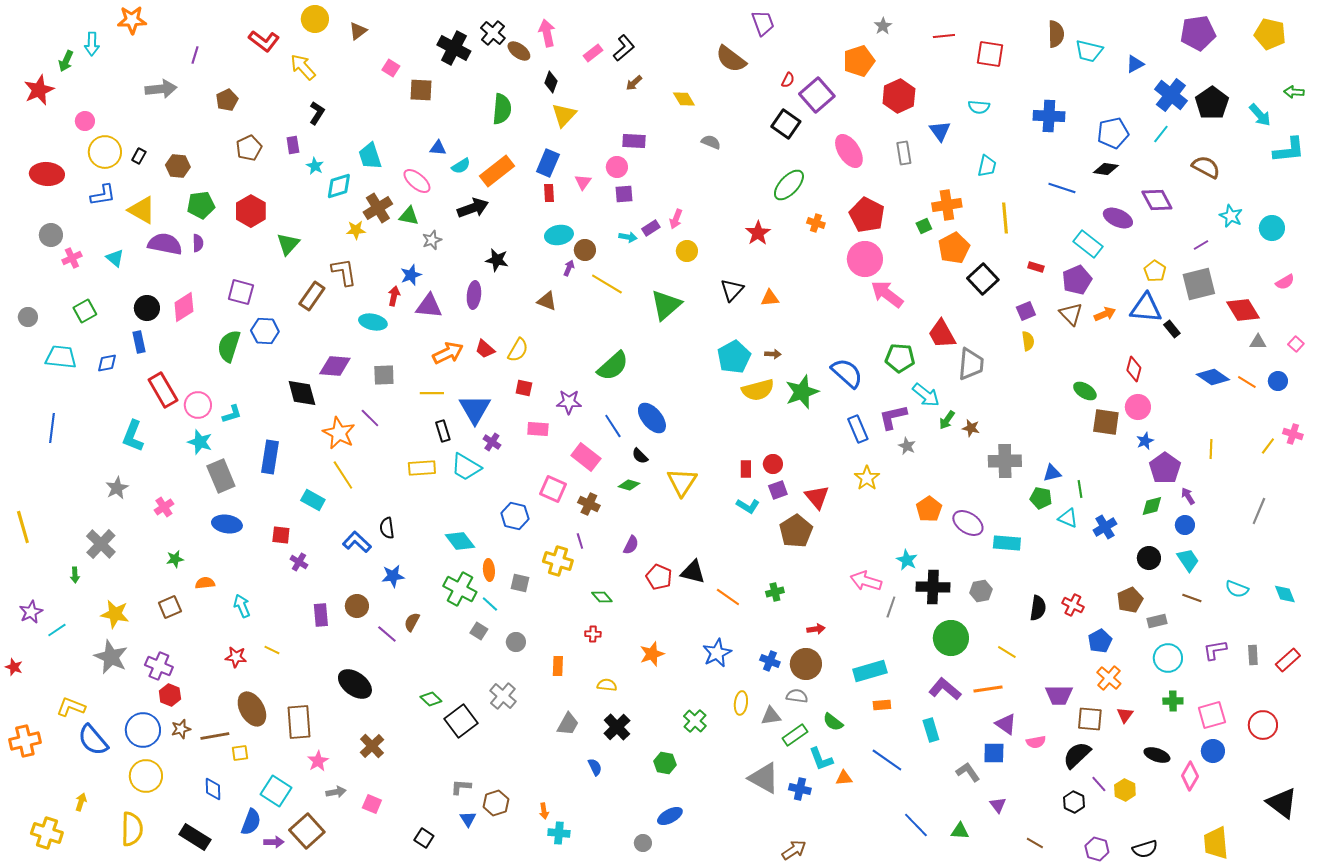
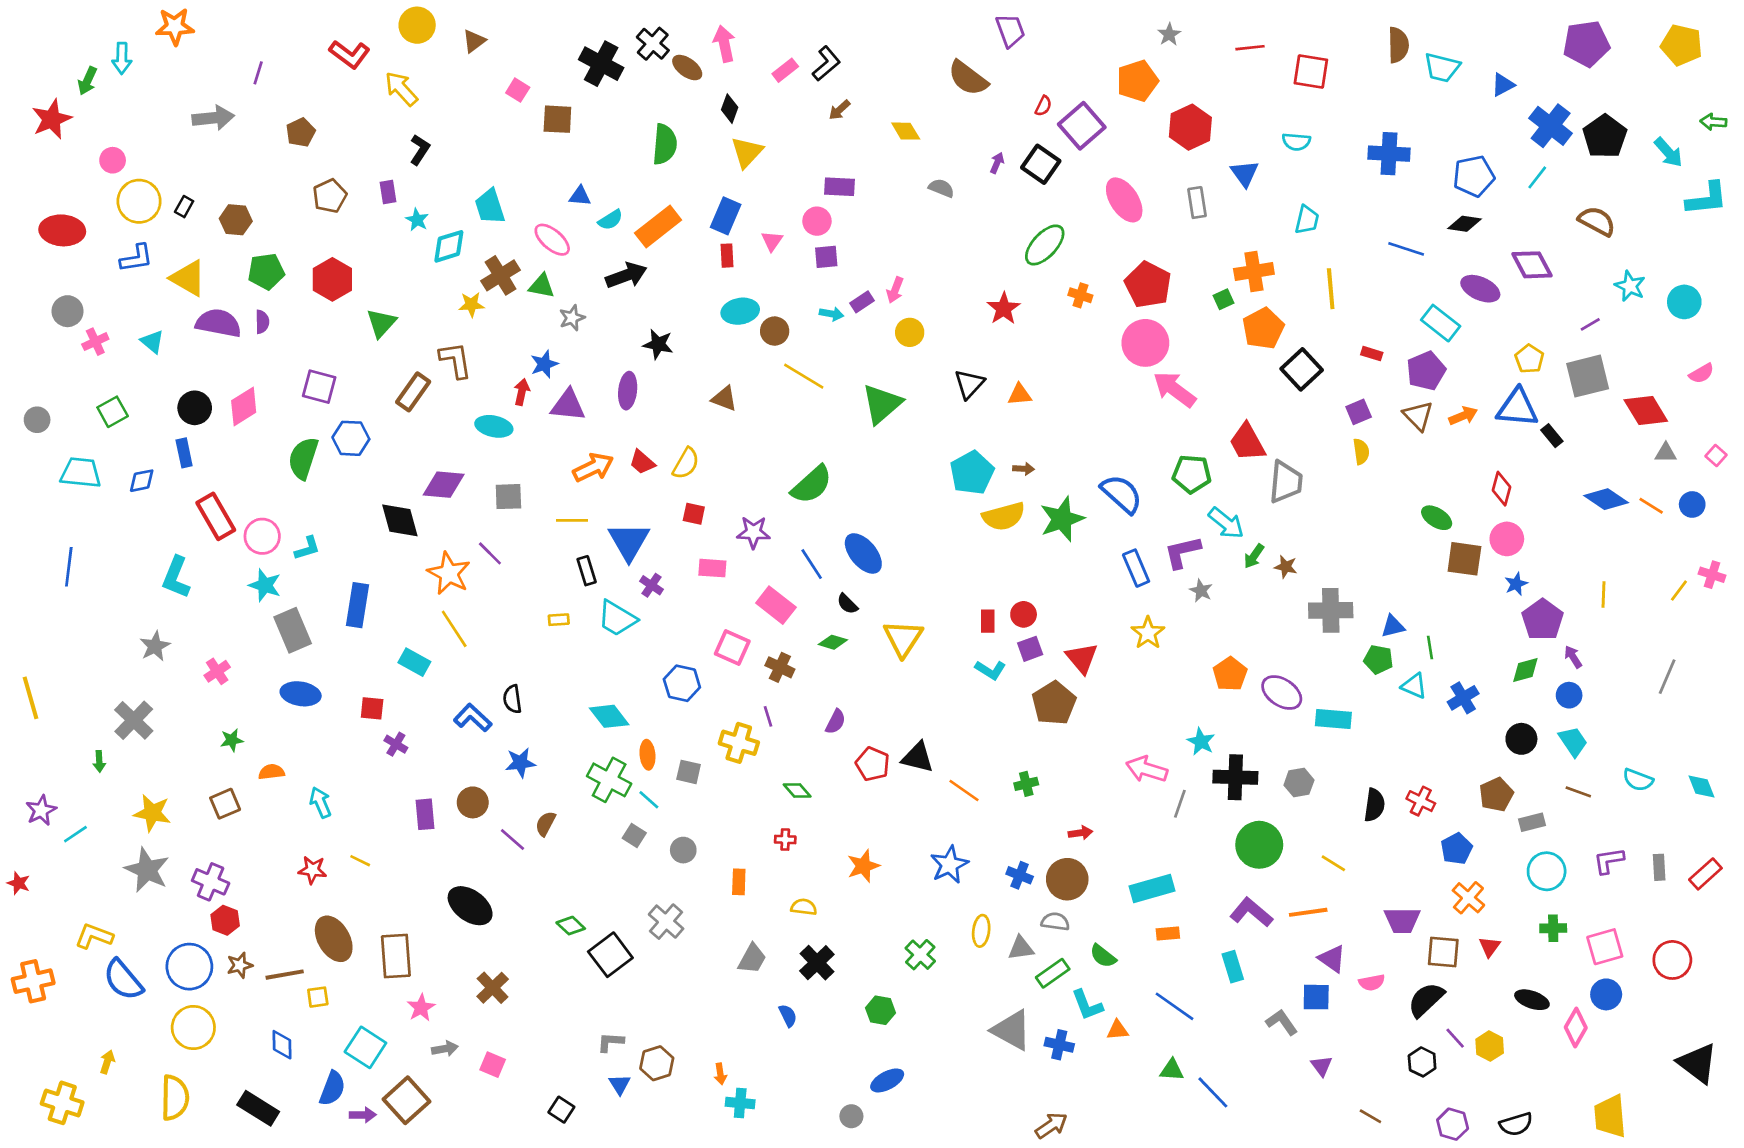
purple arrow: (569, 268) -> (997, 163), moved
yellow rectangle: (422, 468) -> (559, 620), size x0.6
green triangle: (960, 831) -> (1172, 1070), moved

